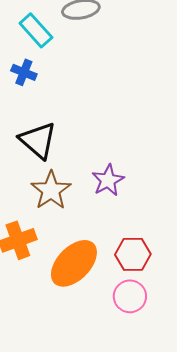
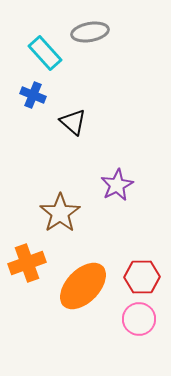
black triangle: (38, 140) -> (73, 122), moved, size x0.7
purple star: (108, 180) -> (117, 185), moved

